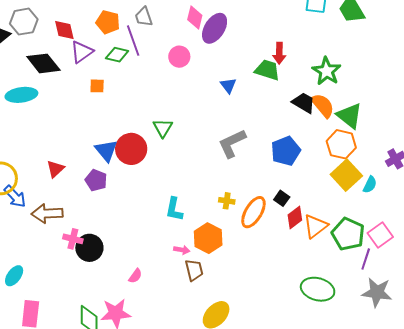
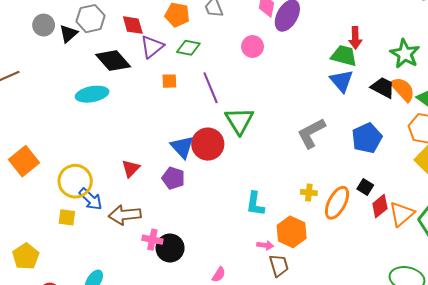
purple line: (133, 41) -> (211, 88), moved
blue triangle: (228, 86) -> (342, 81), moved, size x1.4
green triangle: (163, 128) -> (239, 121), size x1.4

